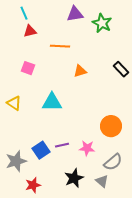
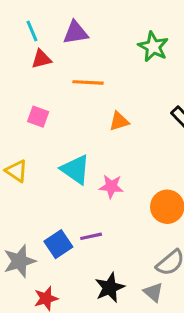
purple triangle: (75, 14) -> (76, 33), moved
cyan triangle: (52, 102) -> (76, 169), turned 35
pink star: (87, 148) -> (111, 187), moved

